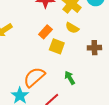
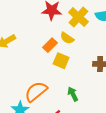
yellow semicircle: (72, 28) -> (67, 38), moved

